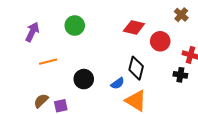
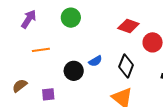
blue semicircle: (118, 83) -> (95, 61), moved
brown semicircle: (41, 101) -> (20, 86), moved

